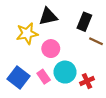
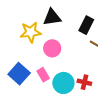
cyan circle: (65, 72) -> (63, 83), moved
red cross: (87, 81) -> (84, 82), turned 32

